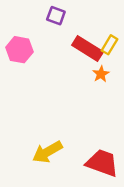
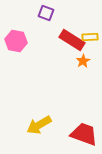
yellow rectangle: (109, 45) -> (90, 37), turned 56

